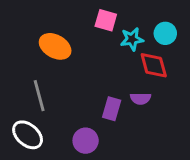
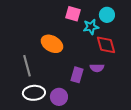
cyan circle: (165, 33) -> (107, 15), moved
orange ellipse: (55, 46) -> (52, 44), moved
white ellipse: (28, 135) -> (34, 93), moved, turned -45

